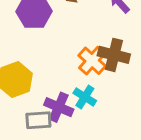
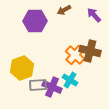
gray rectangle: (38, 120) -> (38, 85), moved

